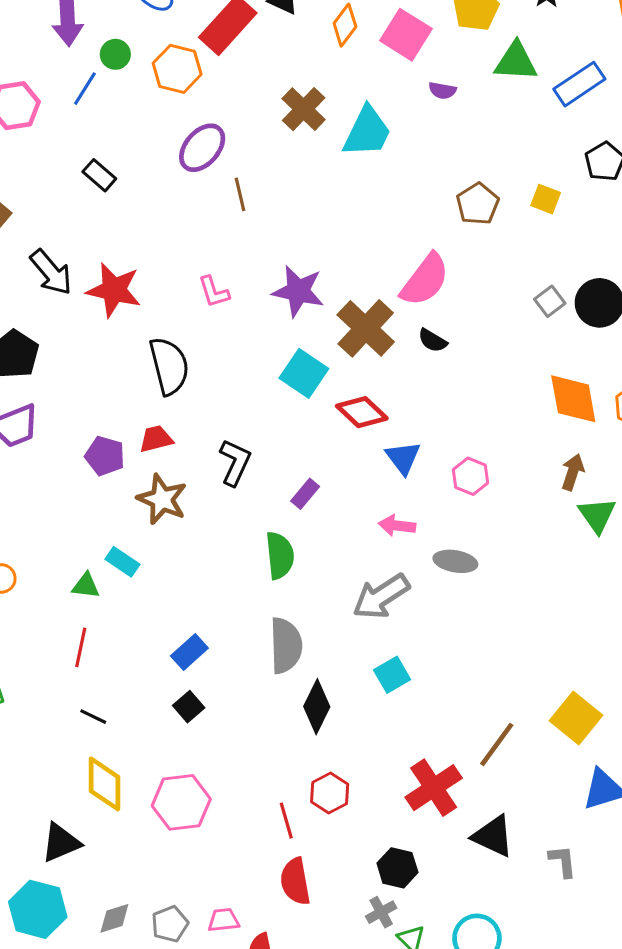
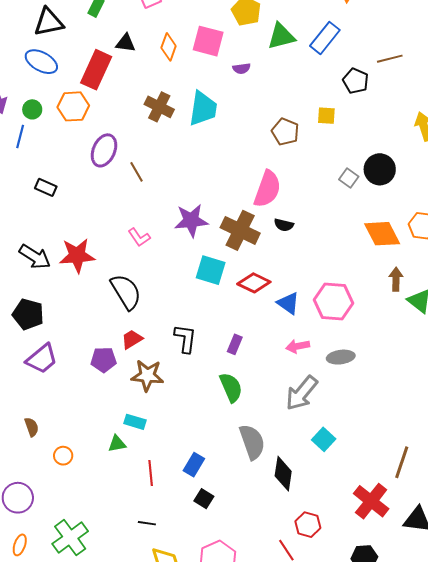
pink hexagon: (470, 476) -> (334, 302), size x1.6
red line: (81, 647) -> (151, 473), moved

